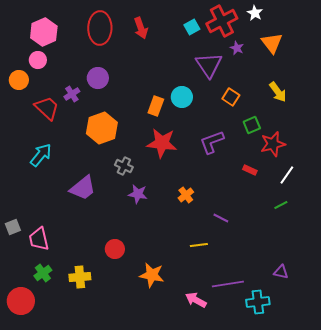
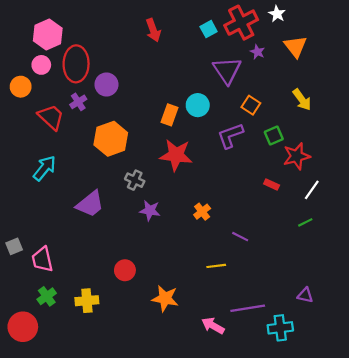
red ellipse: (100, 28) -> (76, 64), moved
purple L-shape: (212, 142) -> (230, 136), moved

